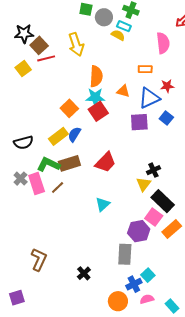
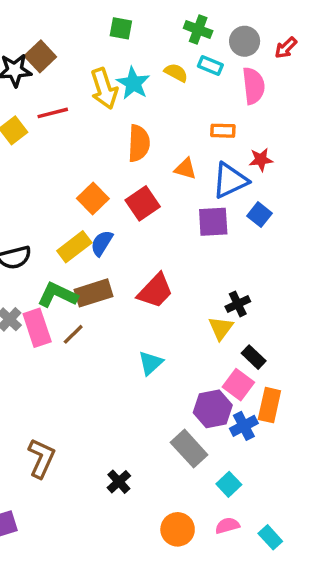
gray circle: (104, 17) -> (245, 41), moved
cyan rectangle: (124, 26) -> (210, 65), moved
brown square: (39, 45) -> (40, 56), moved
cyan star: (95, 97) -> (133, 83), moved, turned 30
black rectangle: (163, 201) -> (254, 357), size x0.6
orange rectangle: (172, 229) -> (269, 405), turned -36
gray rectangle: (125, 254) -> (189, 449), turned -45
blue cross: (134, 284) -> (244, 426), moved

